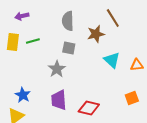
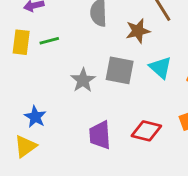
gray square: (69, 48) -> (120, 70), moved, size x1.5
purple trapezoid: (59, 100) -> (100, 135), moved
red diamond: (89, 108) -> (146, 131), moved

